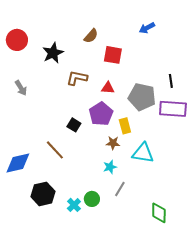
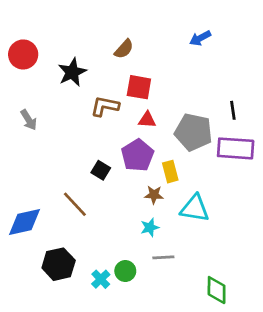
red square: (113, 55) -> (139, 87), moved
gray line: (120, 189) -> (163, 257), turned 56

